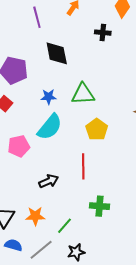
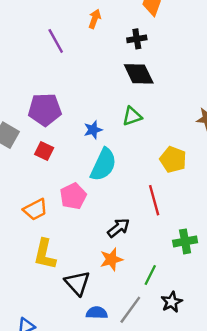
black diamond: (57, 53) -> (139, 74), moved
green triangle: (83, 94) -> (132, 116), size x0.7
yellow pentagon: (97, 129) -> (173, 159), moved
orange star: (35, 216) -> (111, 259), moved

